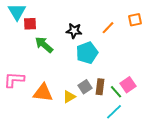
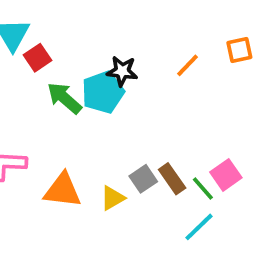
red square: (30, 24) -> (38, 58), turned -32
cyan pentagon: (87, 53) -> (103, 92), moved
brown rectangle: (100, 87) -> (172, 179), turned -42

